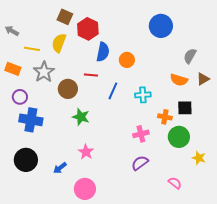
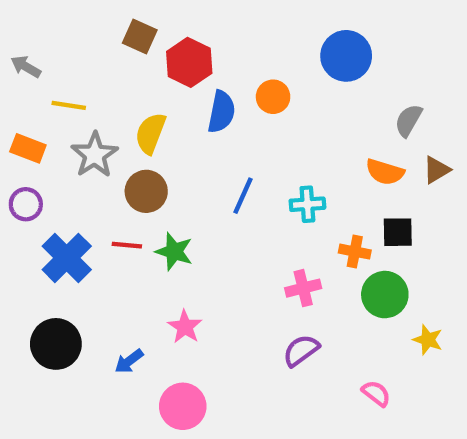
yellow semicircle: (59, 43) -> (150, 133), moved
orange circle: (127, 60) -> (273, 97), moved
red line: (91, 75) -> (127, 245), moved
purple circle: (20, 97) -> (26, 204), moved
blue cross: (31, 120) -> (67, 258), turned 35

